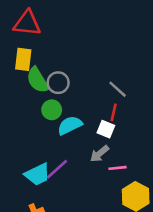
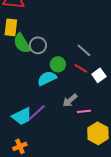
green circle: (52, 110) -> (58, 64), moved
red line: (114, 112) -> (81, 68), turned -72
white square: (106, 129) -> (99, 75), moved, turned 32

